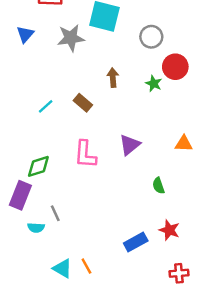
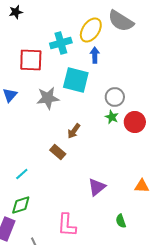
brown arrow: (113, 78) -> (74, 131), moved, turned -140
green star: (154, 84) -> (112, 117), moved
cyan line: (46, 106) -> (22, 174), moved
pink L-shape: (85, 154) -> (67, 225), moved

